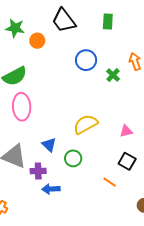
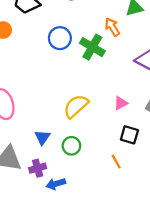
green cross: (113, 75) -> (92, 47), size x1.6
blue triangle: (49, 145) -> (42, 137), turned 35
orange line: (110, 182) -> (116, 161), turned 40

